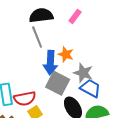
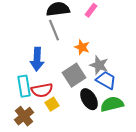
blue arrow: (50, 63) -> (37, 59), moved
gray square: (58, 83) -> (74, 75), turned 30

